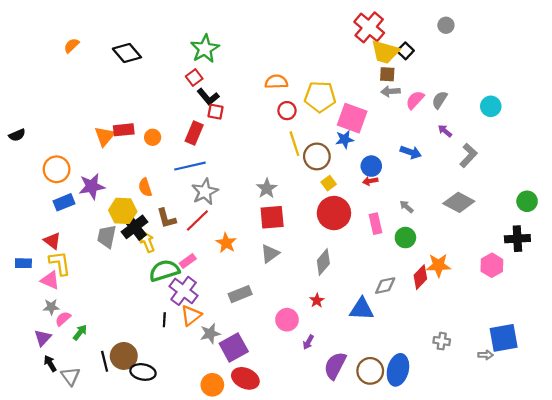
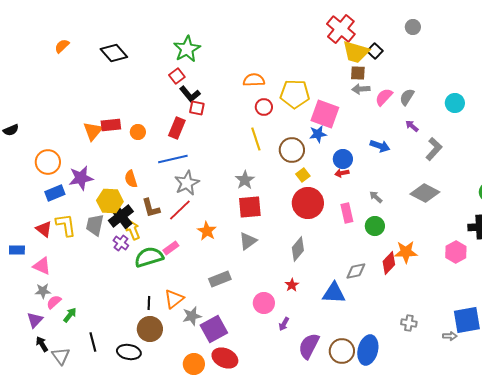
yellow line: (294, 144) -> (256, 139), moved
yellow L-shape: (60, 263) -> (66, 225), moved
purple cross: (184, 291) -> (121, 243), moved, size x0.6
brown circle: (124, 356) -> (150, 329), moved

